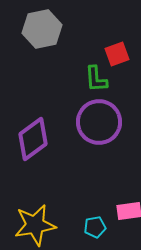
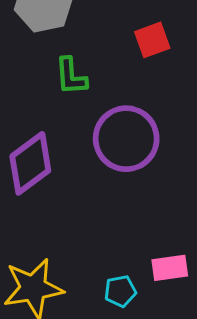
green L-shape: (96, 79) -> (71, 76), moved

